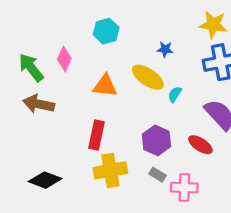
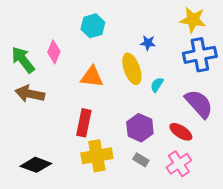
yellow ellipse: (148, 77) -> (132, 69), turned 36
pink cross: (184, 188) -> (179, 164), moved, turned -35

